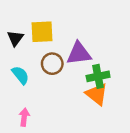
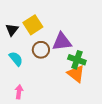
yellow square: (42, 32) -> (33, 25), turned -30
green cross: (98, 76) -> (77, 60), turned 30

